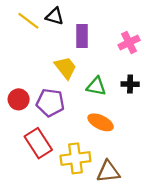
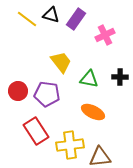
purple rectangle: (82, 36) -> (76, 19), moved, turned 35
pink cross: (129, 43) -> (105, 35), moved

